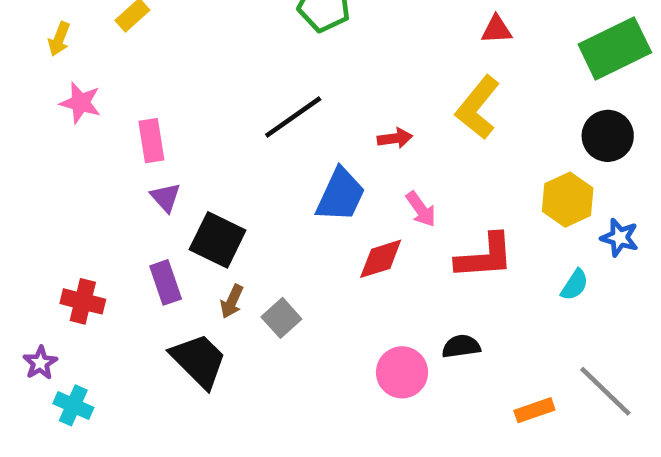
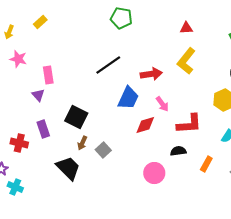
red triangle: (497, 29) -> (186, 28), moved
red arrow: (395, 138) -> (151, 74), size x1.5
purple triangle: (166, 197) -> (38, 95), moved
purple rectangle: (166, 282) -> (43, 129), moved
black semicircle: (461, 346) -> (178, 151), moved
orange rectangle: (534, 410) -> (206, 164), moved, turned -42

